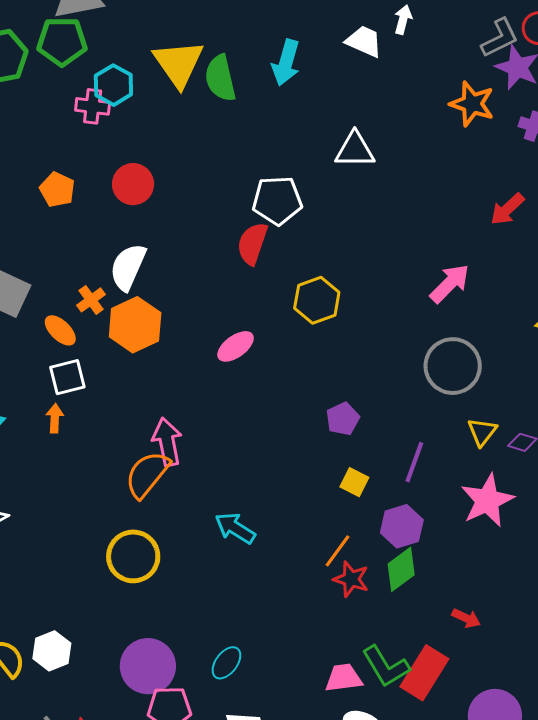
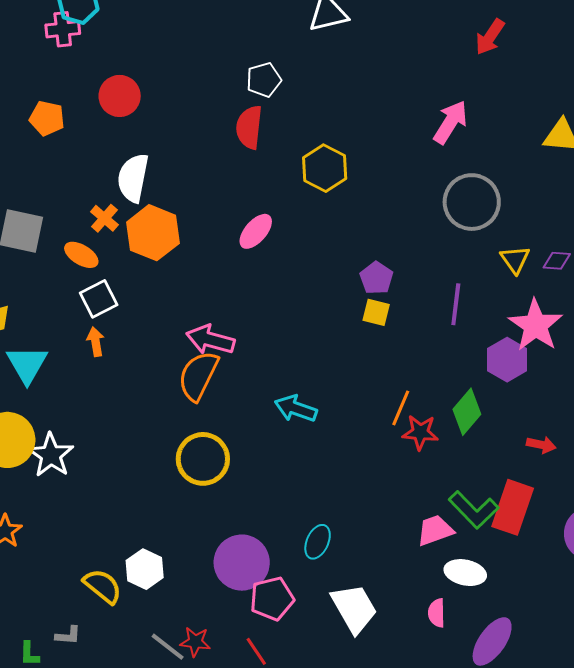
white pentagon: (277, 200) -> (264, 80), size x0.7
pink arrow: (167, 442) -> (210, 340), turned -51
yellow square: (354, 482) -> (376, 312), moved
purple hexagon: (402, 526) -> (507, 360), moved

